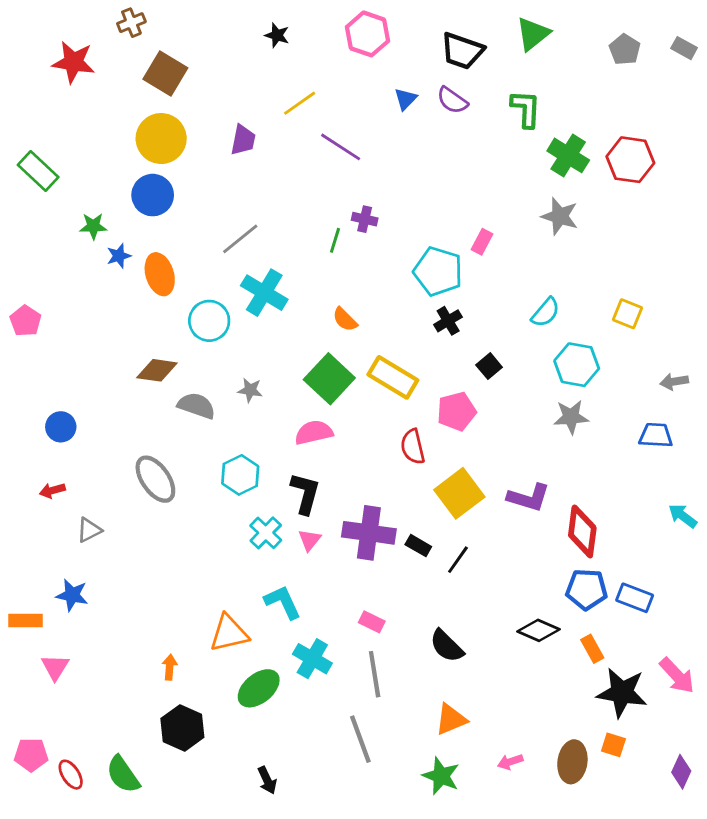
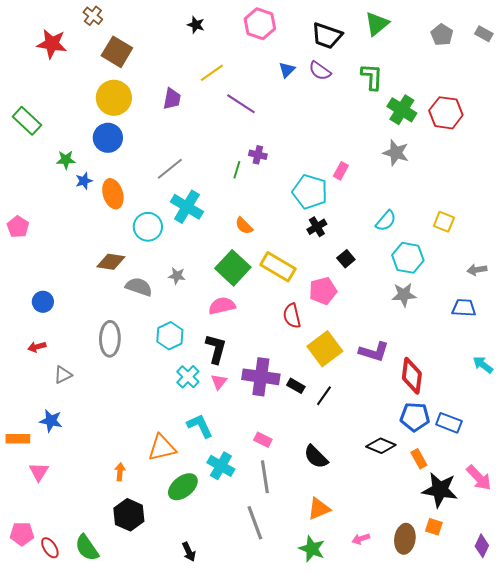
brown cross: (131, 23) -> (93, 16), turned -30
gray ellipse: (155, 479) -> (110, 339), turned 36

